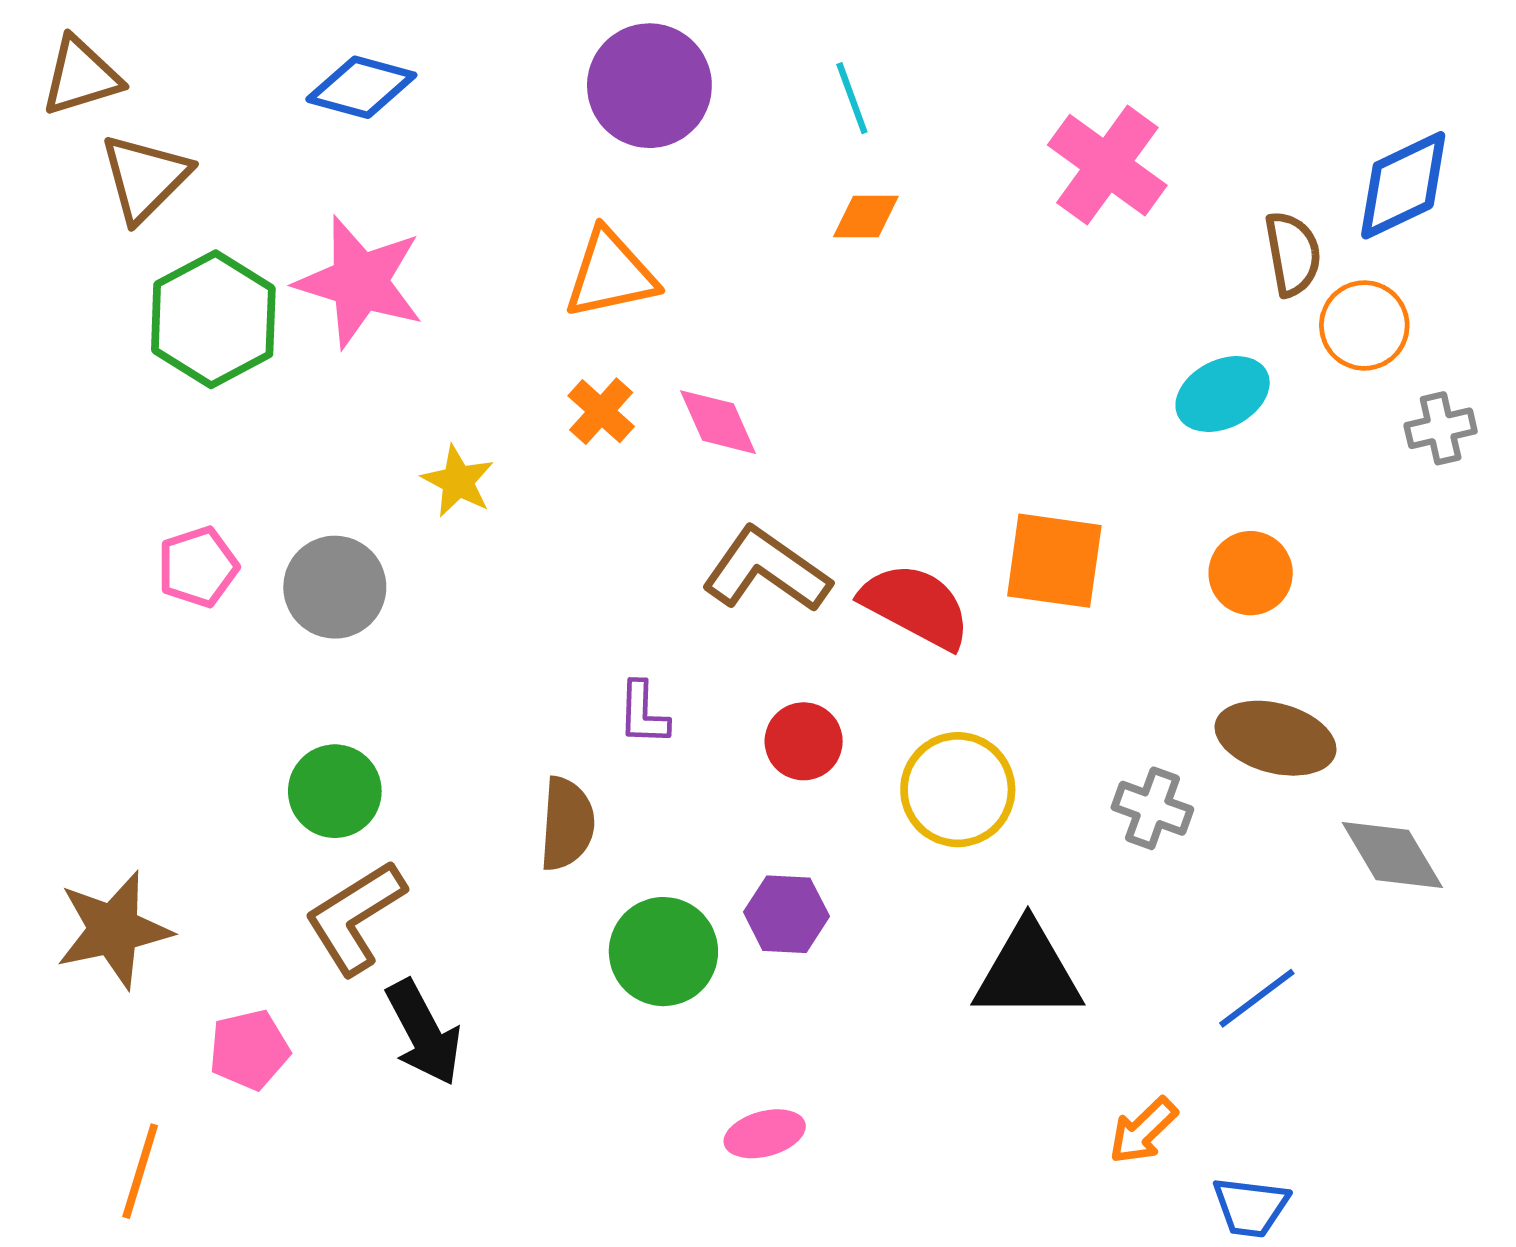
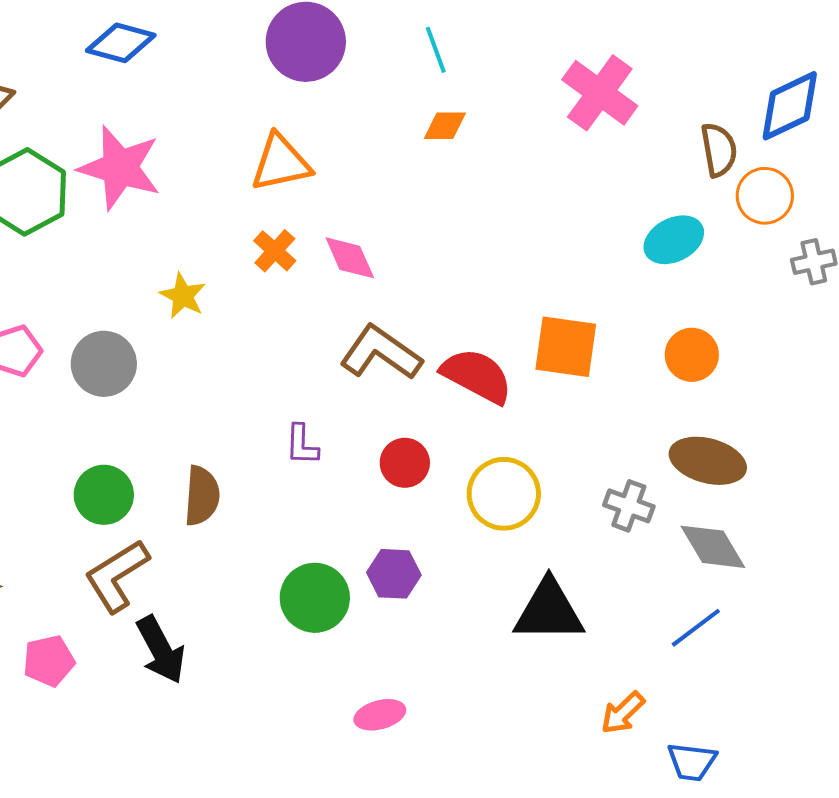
brown semicircle: (567, 824) -> (202, 496), moved
gray diamond: (1392, 855) -> (713, 547), moved

